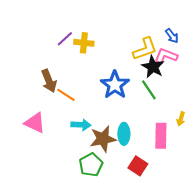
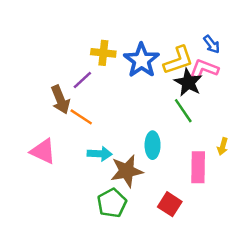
purple line: (65, 39) -> (82, 80), moved
blue star: (115, 85) -> (141, 60), moved
cyan ellipse: (124, 134) -> (153, 145), moved

